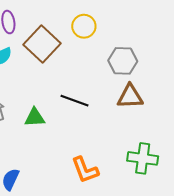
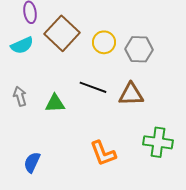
yellow circle: (84, 26) -> (104, 42), moved
brown triangle: (130, 97) -> (131, 94), moved

